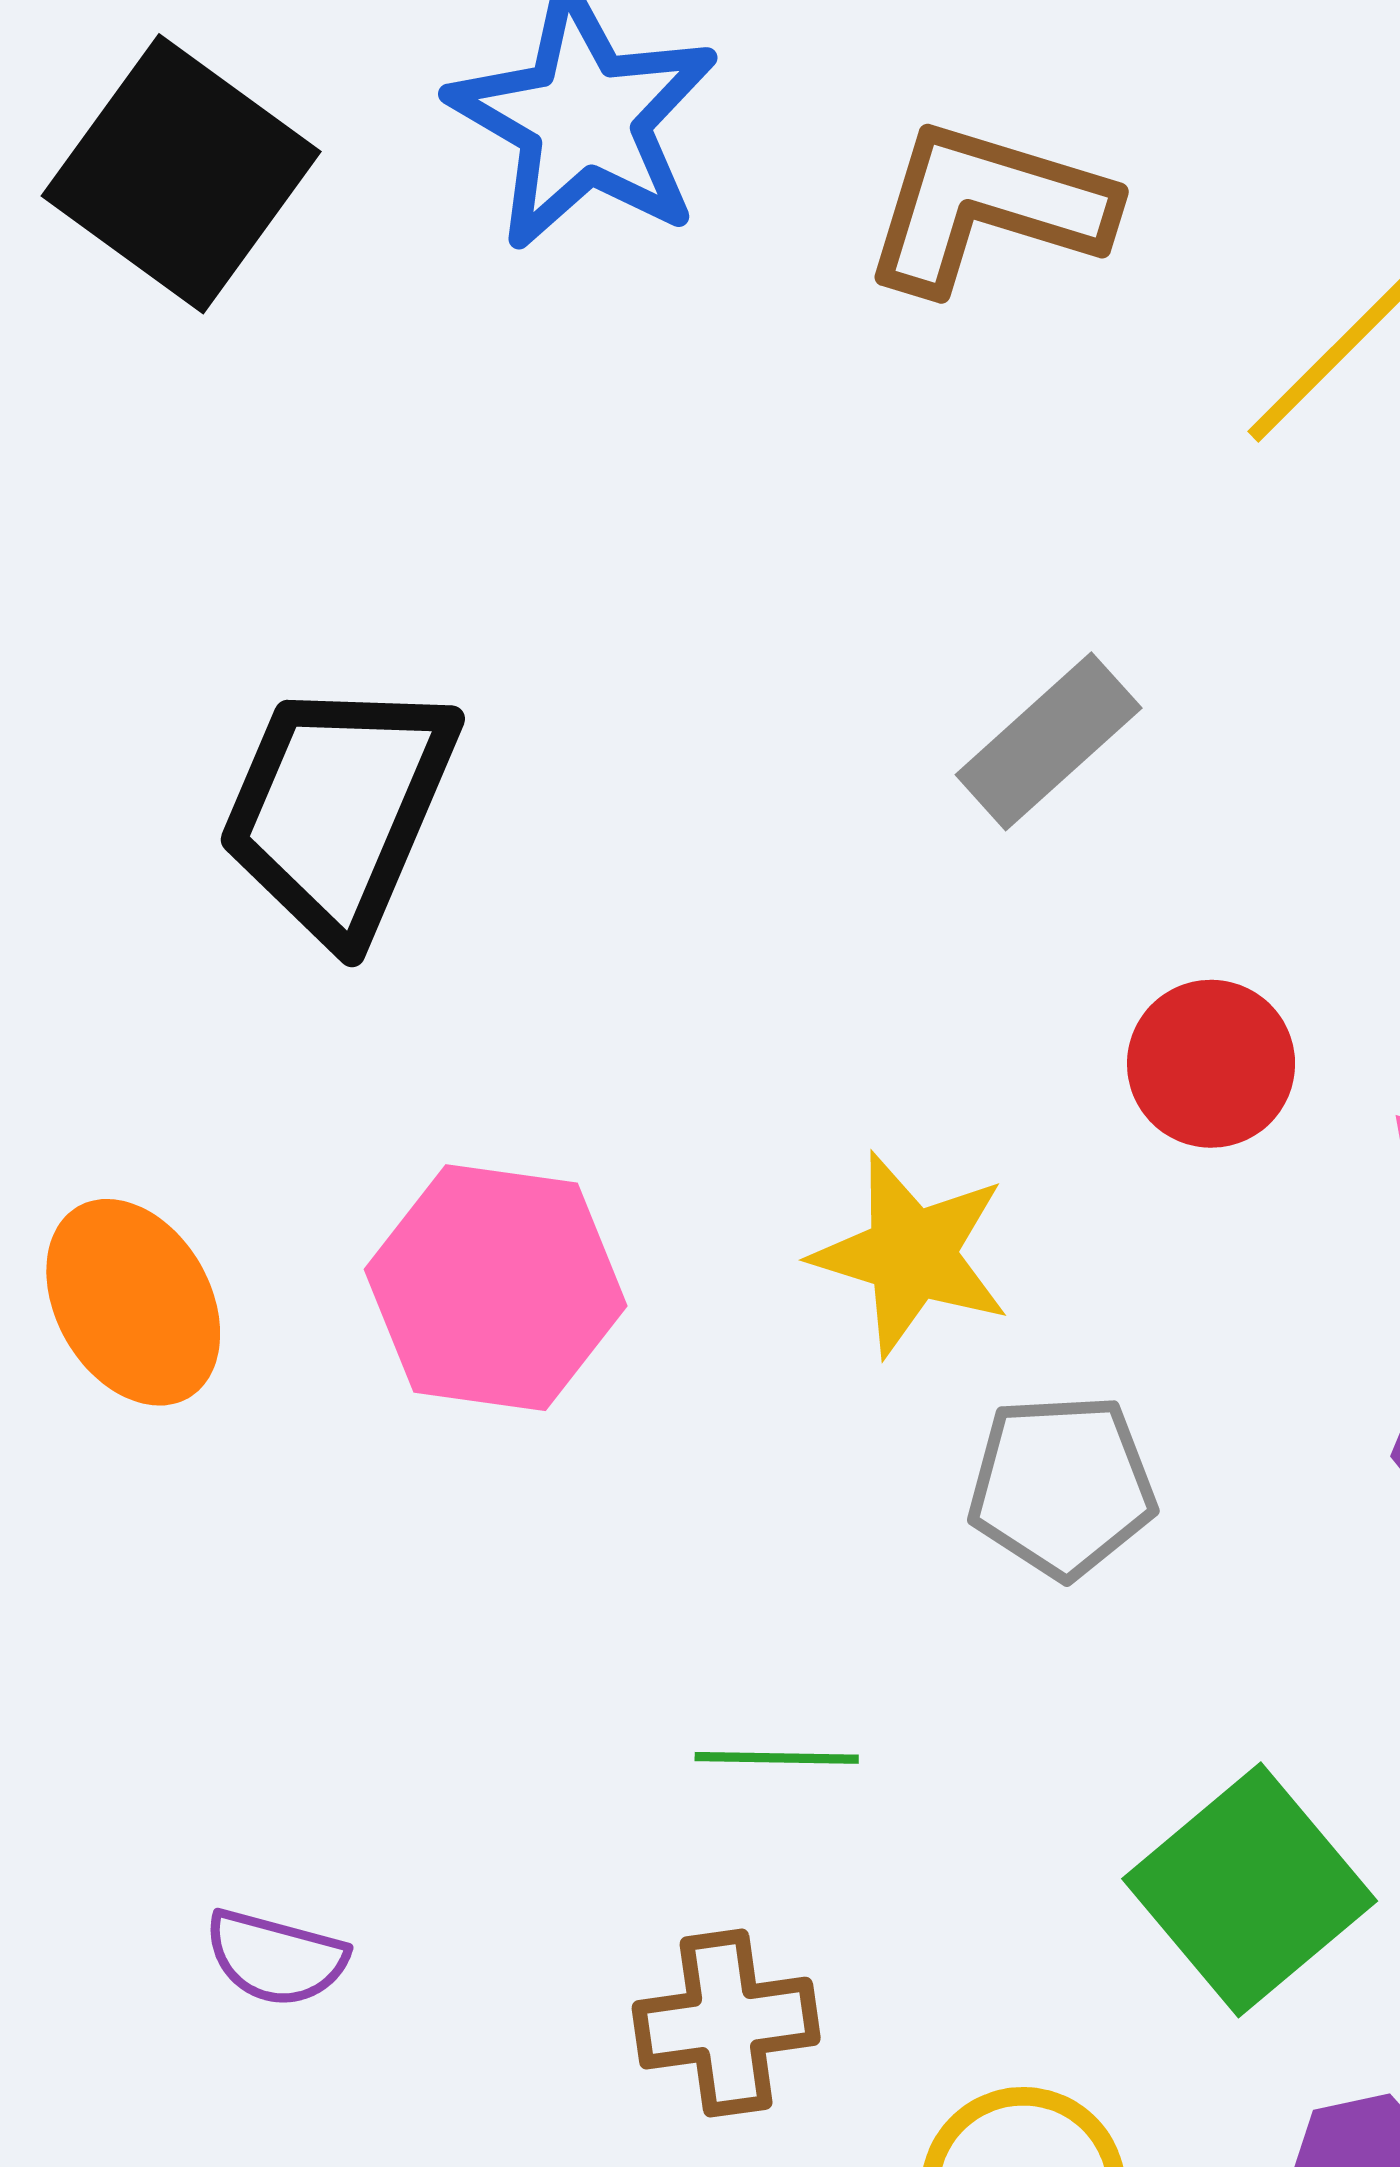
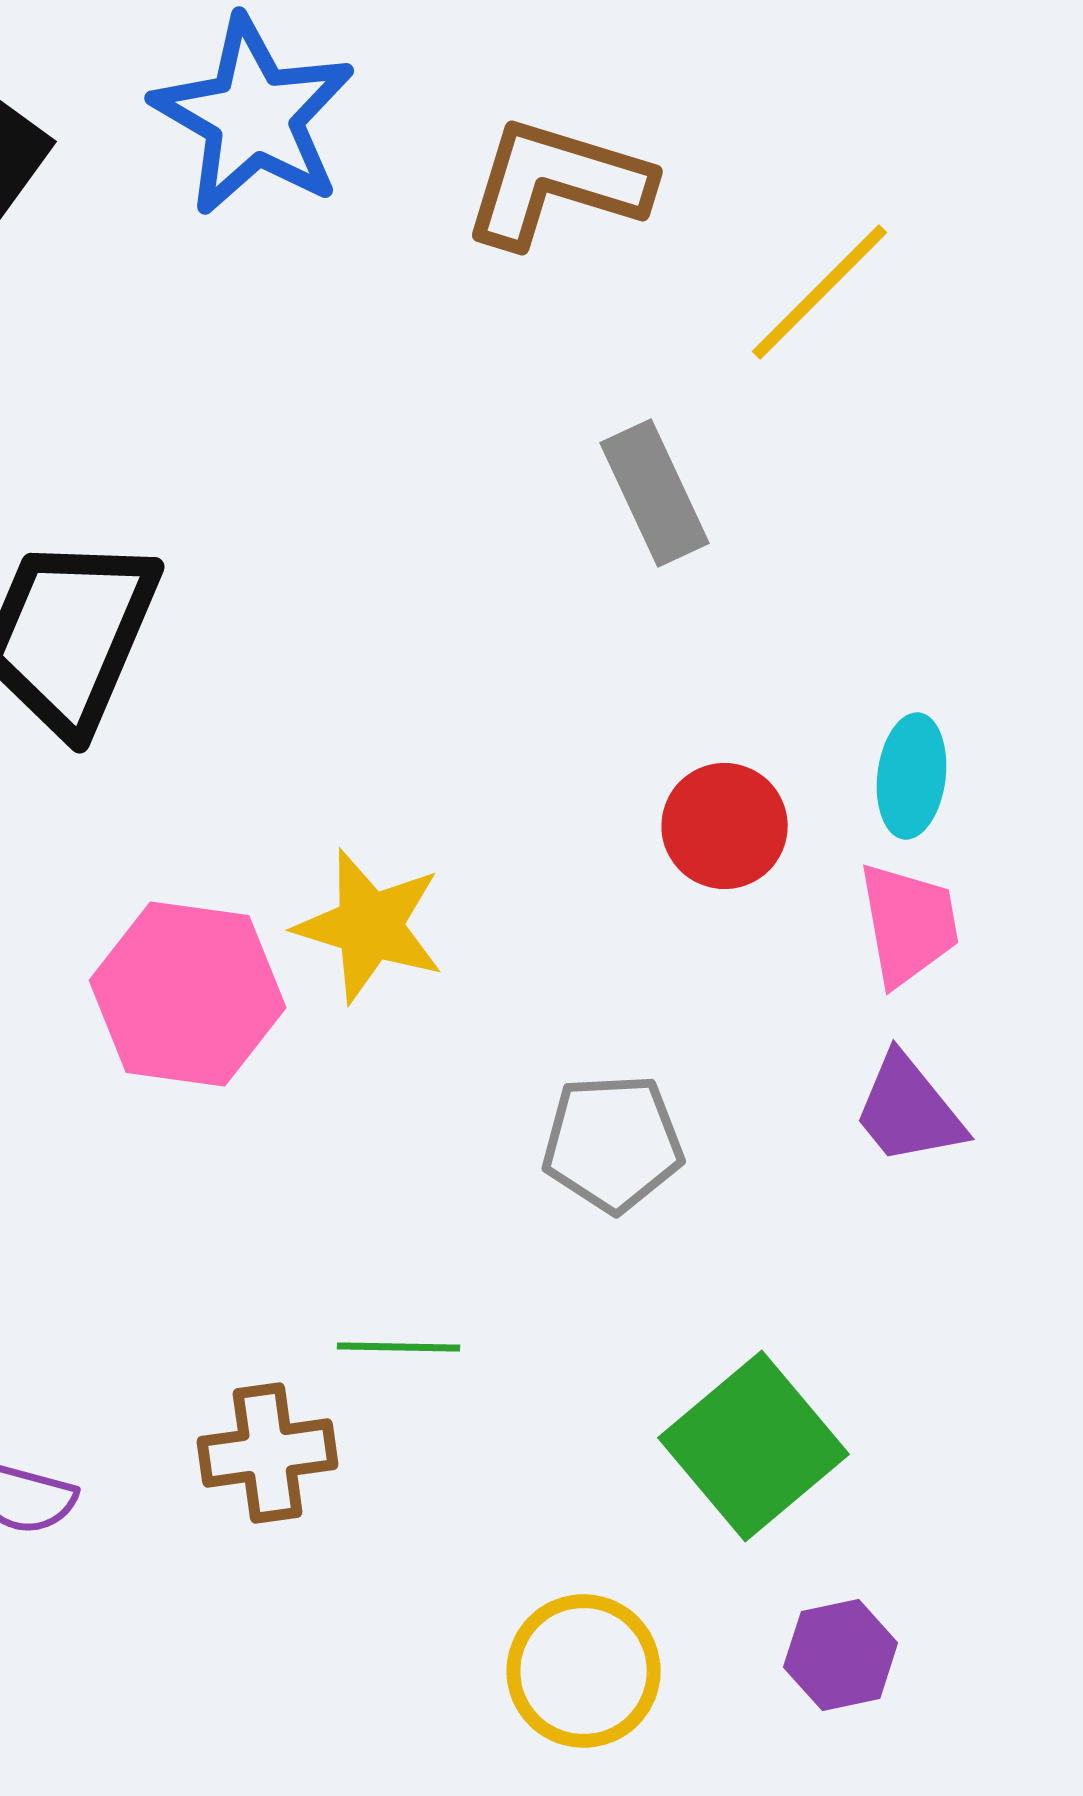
gray rectangle: (1049, 741) -> (655, 493), moved, turned -73
yellow star: (911, 1254) -> (370, 926), moved
brown cross: (726, 2023) -> (268, 1453), moved

